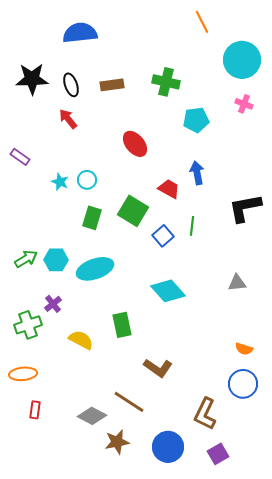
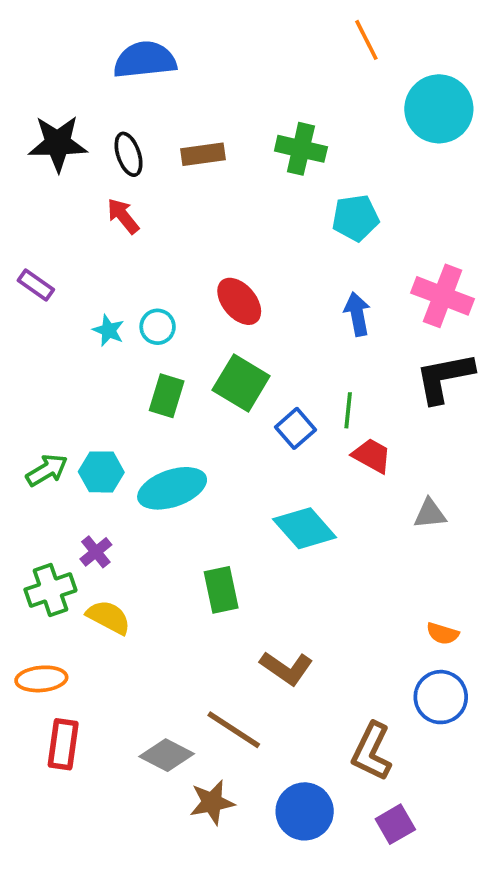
pink cross: (244, 104) -> (443, 296), moved, size x1.8
red ellipse: (135, 144) -> (239, 301), moved
red trapezoid: (169, 189) -> (372, 456), moved
yellow semicircle: (81, 340) -> (109, 617), moved
red rectangle: (35, 410) -> (63, 744), size x1.5

